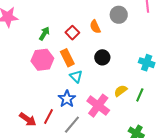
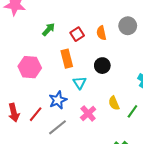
pink hexagon: (42, 60) -> (30, 67), moved
cyan triangle: (76, 76) -> (80, 83), moved
yellow semicircle: (121, 91) -> (114, 103), turned -88
pink cross: (98, 106) -> (88, 113), size x0.7
red arrow: (28, 119) -> (14, 113), turned 30

